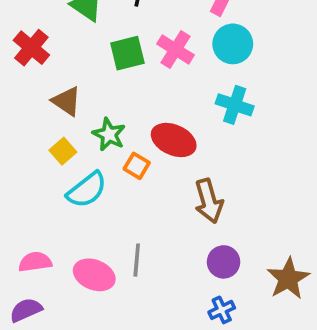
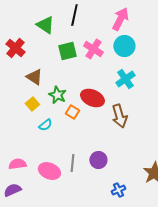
cyan cross: (235, 105) -> (125, 79), turned 36
cyan semicircle: (87, 190) -> (45, 125), size x0.6
brown arrow: (209, 201) -> (119, 116), moved
purple circle: (224, 262) -> (98, 160), moved

